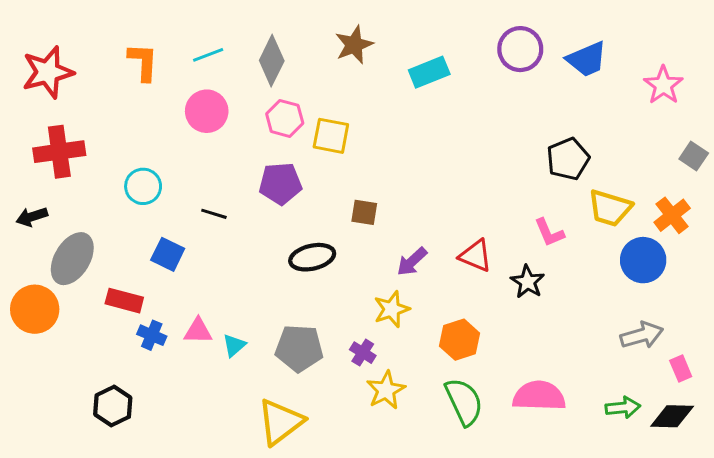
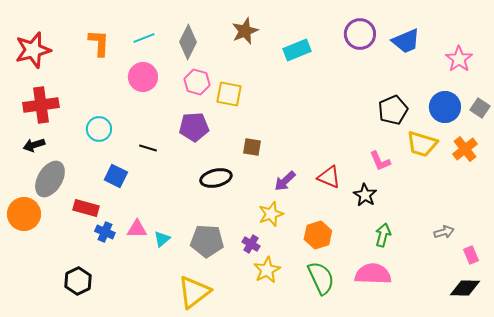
black arrow: (32, 217) -> (34, 145), moved
blue circle: (643, 260) -> (445, 107), moved
gray arrow: (642, 335) -> (444, 232), size x0.7
green arrow: (623, 407) -> (383, 235), moved, turned -70

